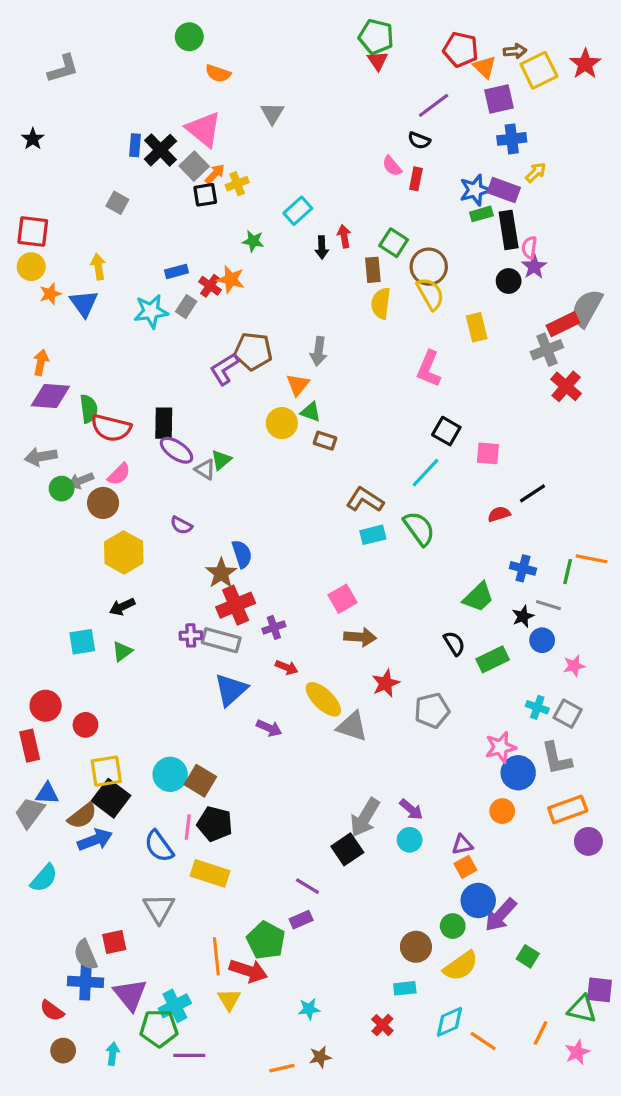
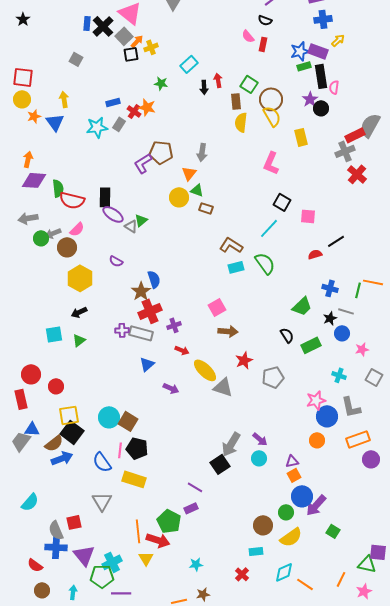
purple star: (534, 267) -> (310, 99), moved
blue triangle: (231, 690) -> (147, 364), size x0.7
gray square: (568, 714) -> (374, 377), moved
cyan semicircle: (44, 878) -> (30, 502), moved

